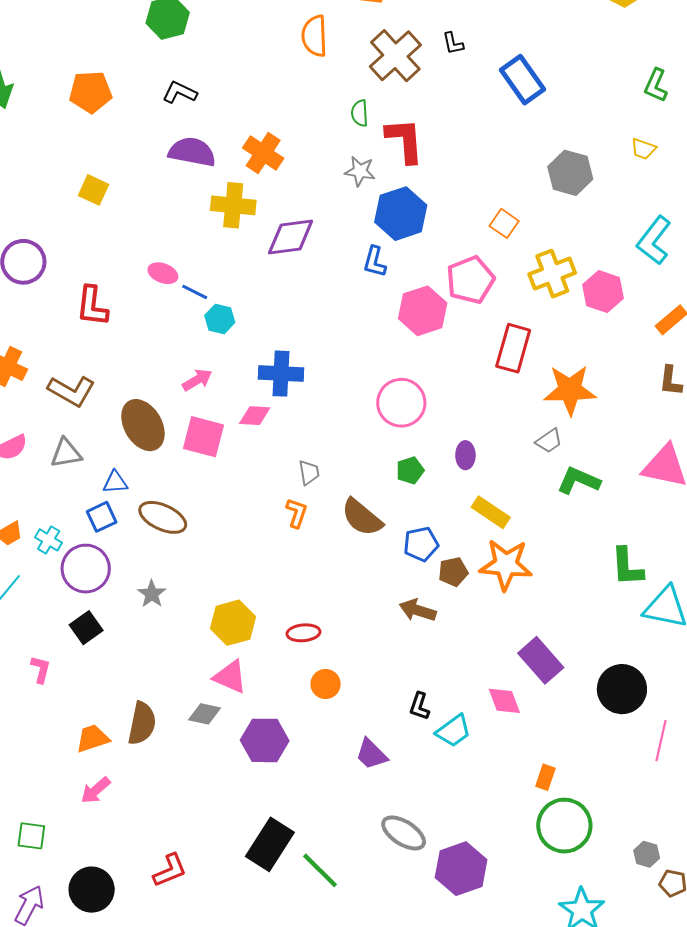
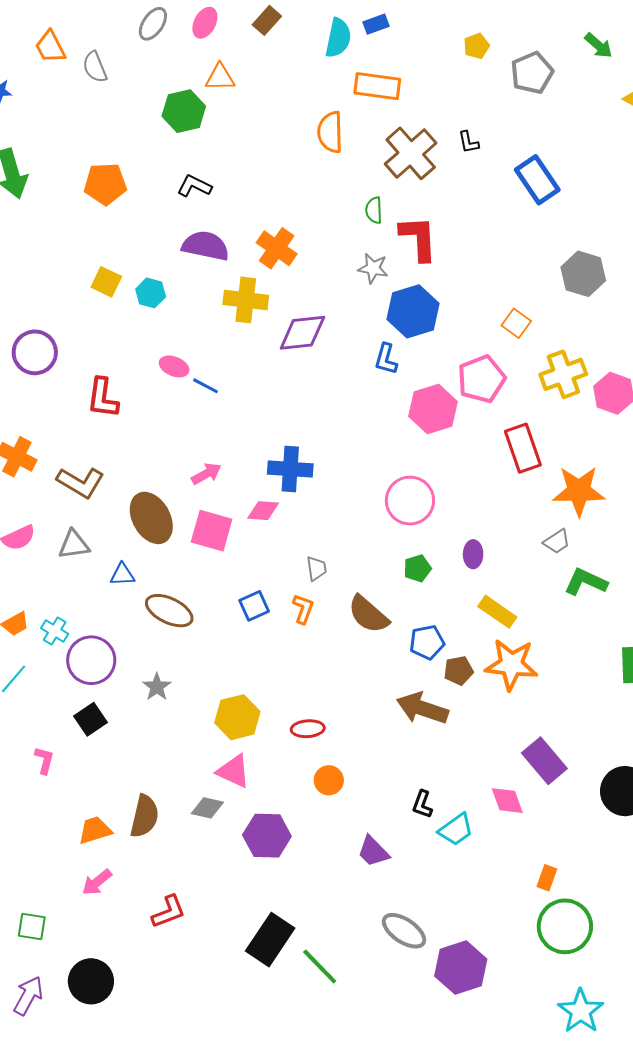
cyan hexagon: (220, 319) -> (151, 293), moved
red rectangle: (513, 348) -> (523, 448), turned -36
blue square: (102, 517) -> (254, 606), moved
brown arrow: (418, 610) -> (422, 708), size x1.4
red L-shape: (170, 870) -> (169, 912), moved

